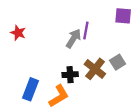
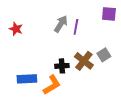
gray arrow: (73, 38) -> (61, 24), moved
blue rectangle: (31, 89) -> (27, 79), turned 66

